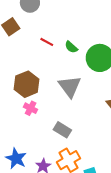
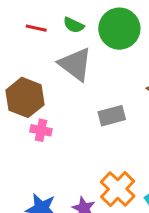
gray triangle: (70, 86) -> (75, 64), moved
gray rectangle: (62, 130) -> (112, 116), moved, turned -30

